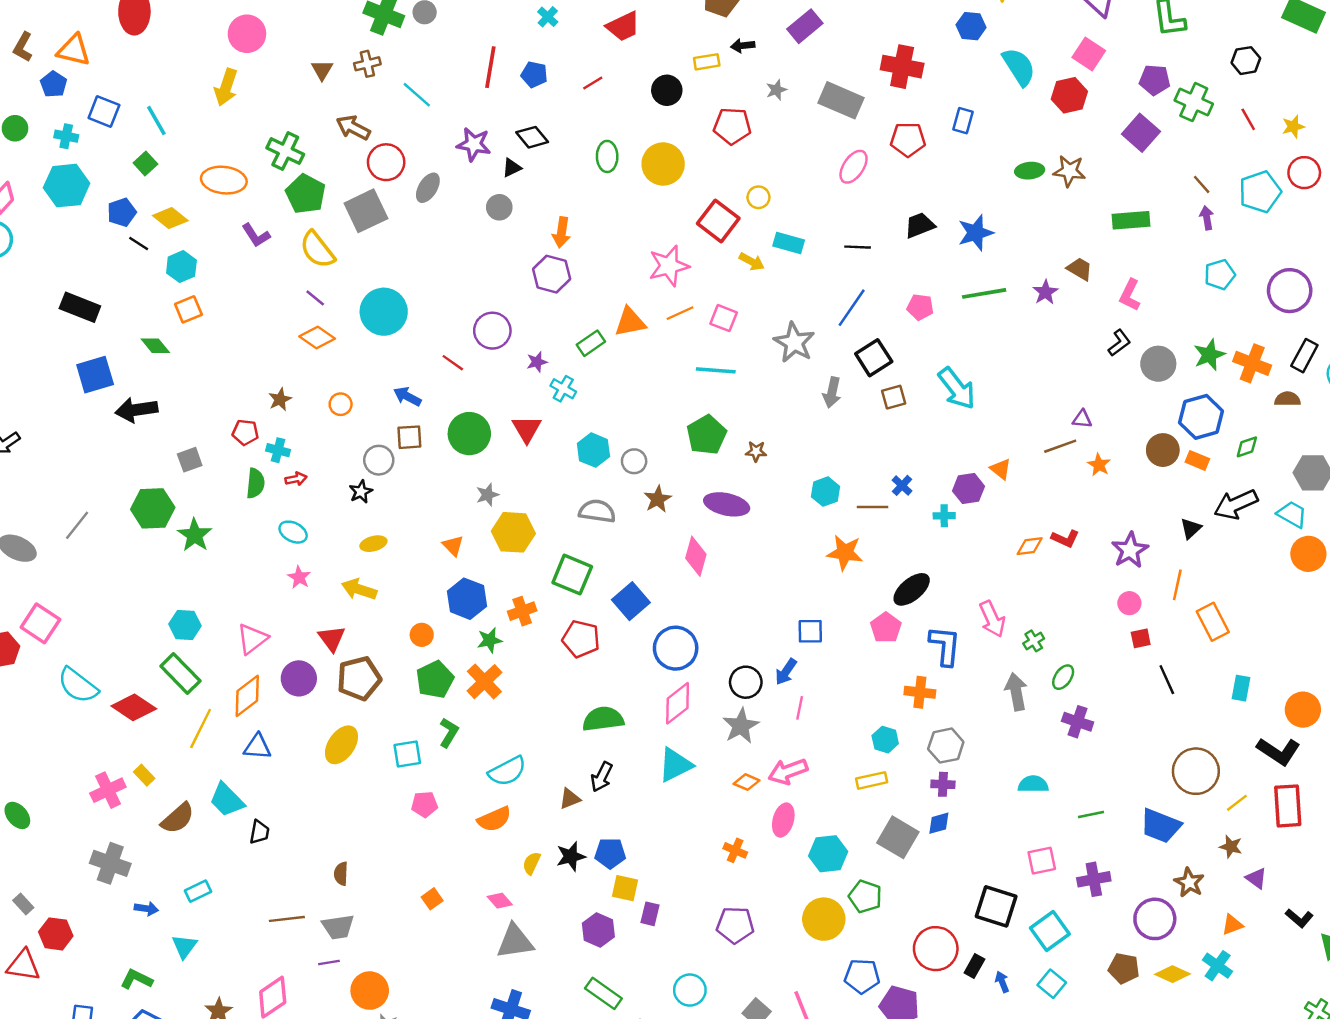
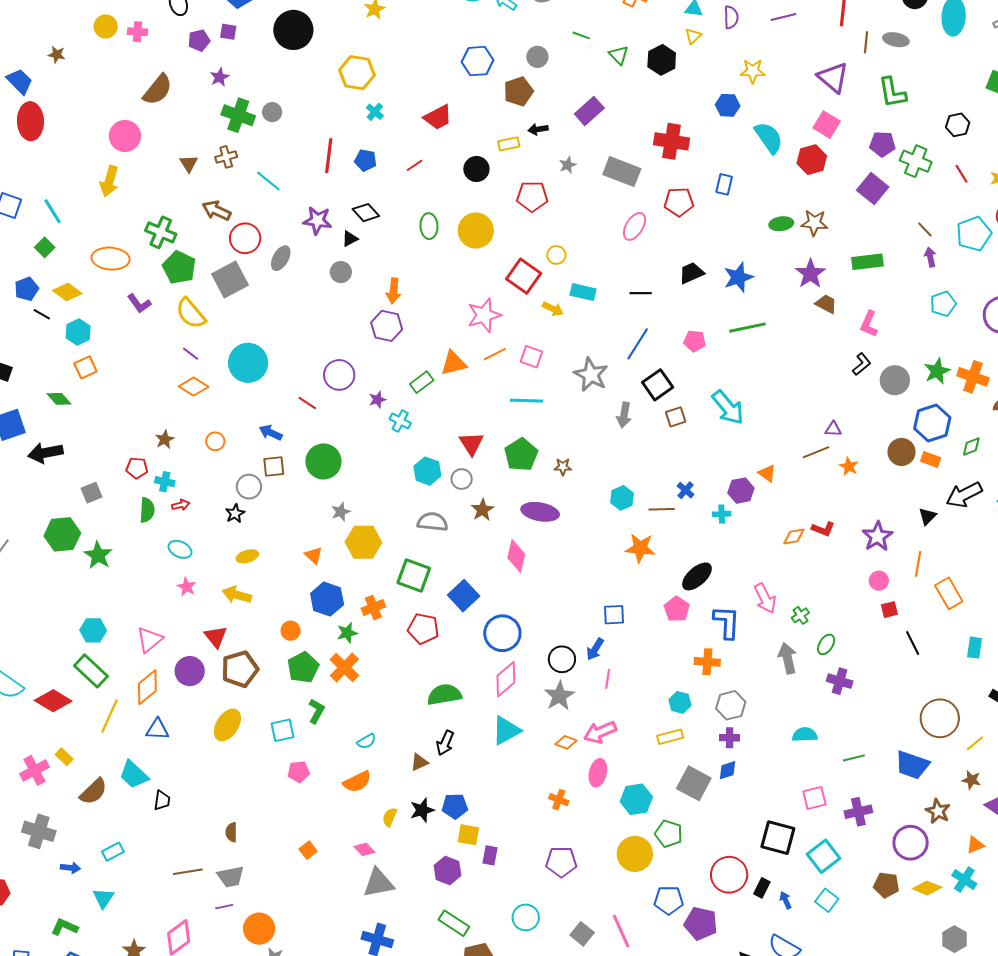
purple star: (1045, 292) -> (810, 274), moved, size x1.4
red triangle: (527, 429) -> (471, 444), moved
cyan semicircle: (507, 771) -> (366, 741), size x0.6

